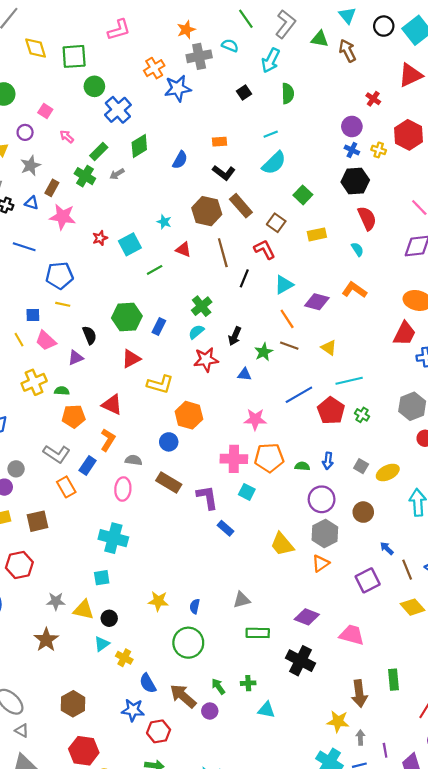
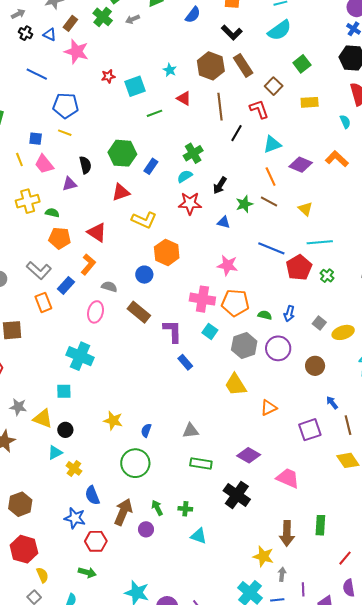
blue line: (299, 395) -> (271, 248), turned 44
gray hexagon: (325, 533) -> (244, 345), moved
brown arrow: (183, 696) -> (123, 512), turned 64

